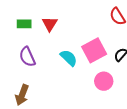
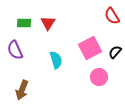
purple semicircle: (27, 57) -> (15, 50), moved
cyan semicircle: (69, 58) -> (56, 60), moved, turned 30

